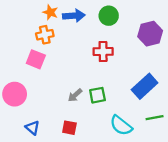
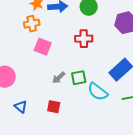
pink square: (36, 59) -> (43, 47), moved
cyan semicircle: (121, 125) -> (98, 92), moved

